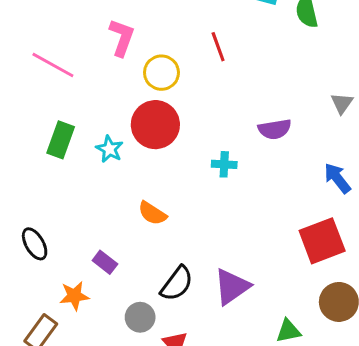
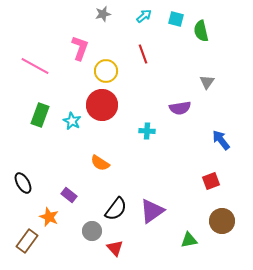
gray triangle: (342, 103) -> (207, 82), moved
red square: (322, 241) -> (211, 181), size x0.6
orange star: (74, 296) -> (49, 217), turned 30

